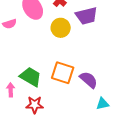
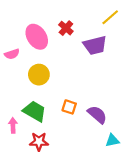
yellow circle: (61, 28) -> (39, 75), moved
orange square: (63, 73) -> (69, 107), size x0.6

